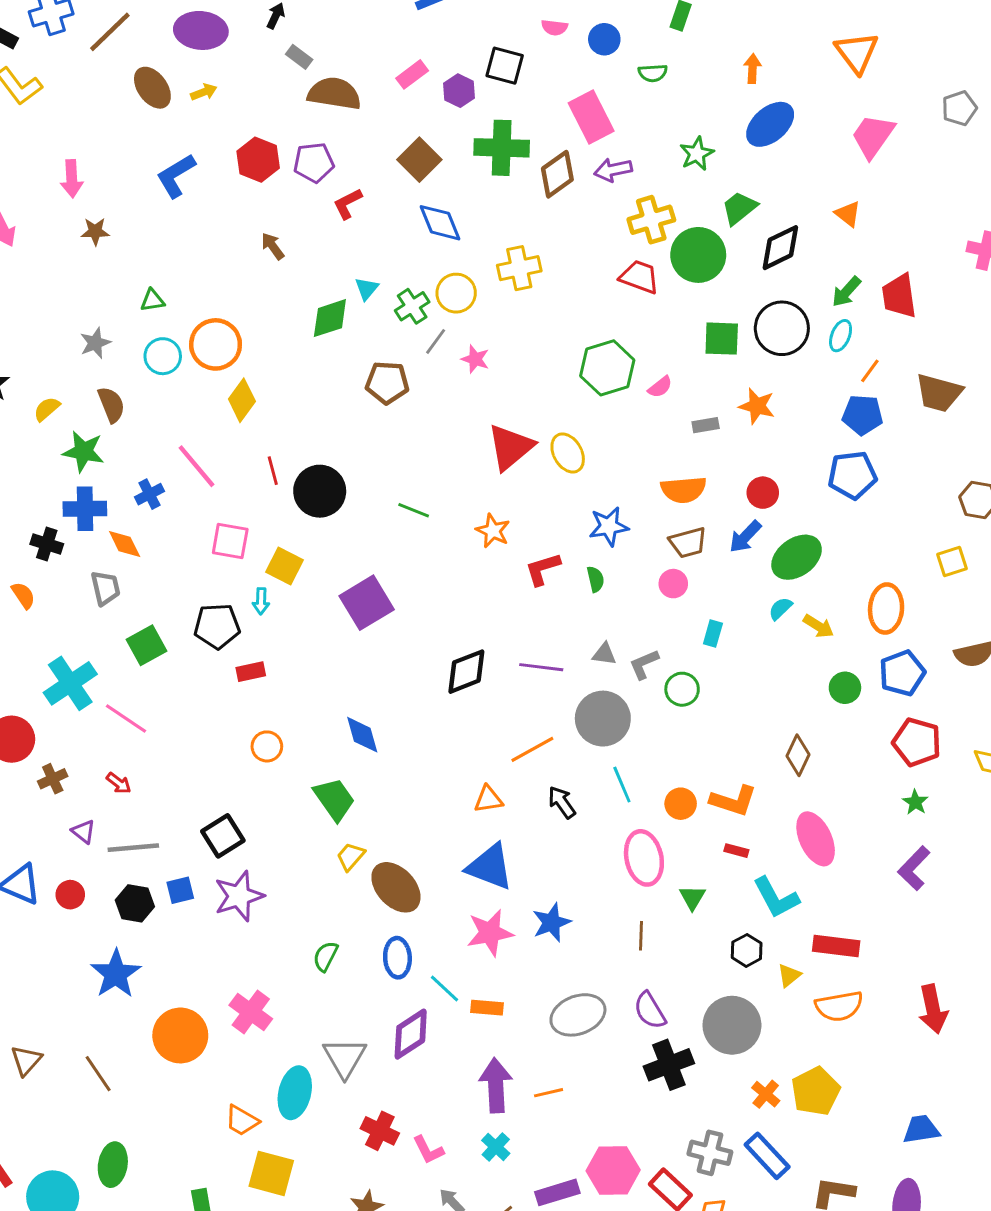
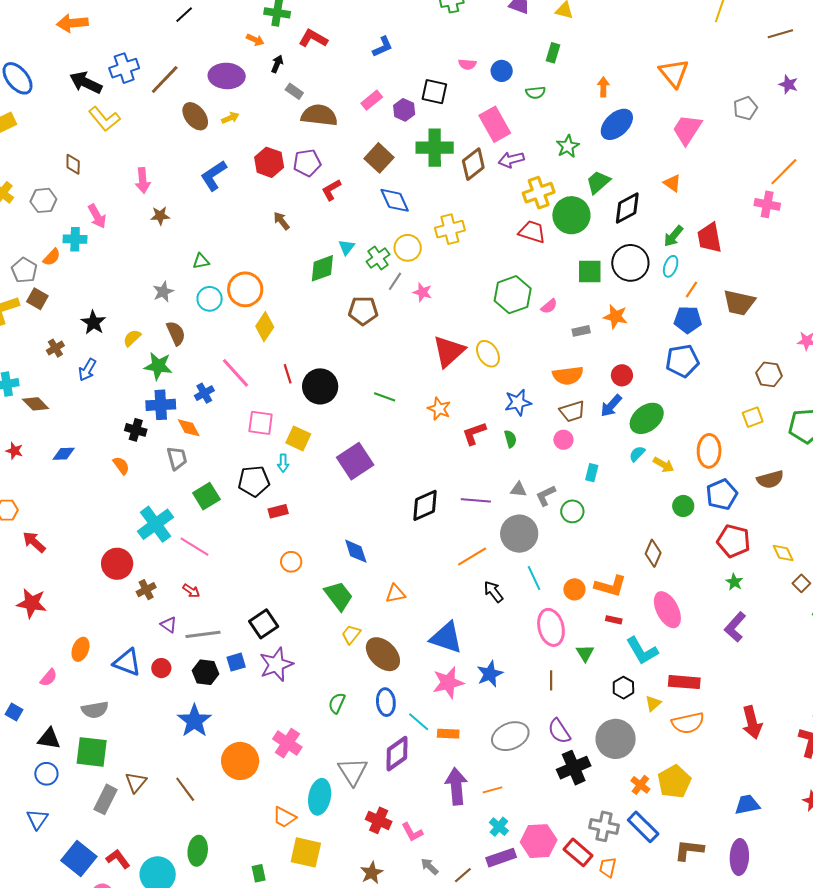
orange triangle: (488, 799) -> (396, 594), moved
cyan cross: (496, 1147) -> (499, 827), moved

